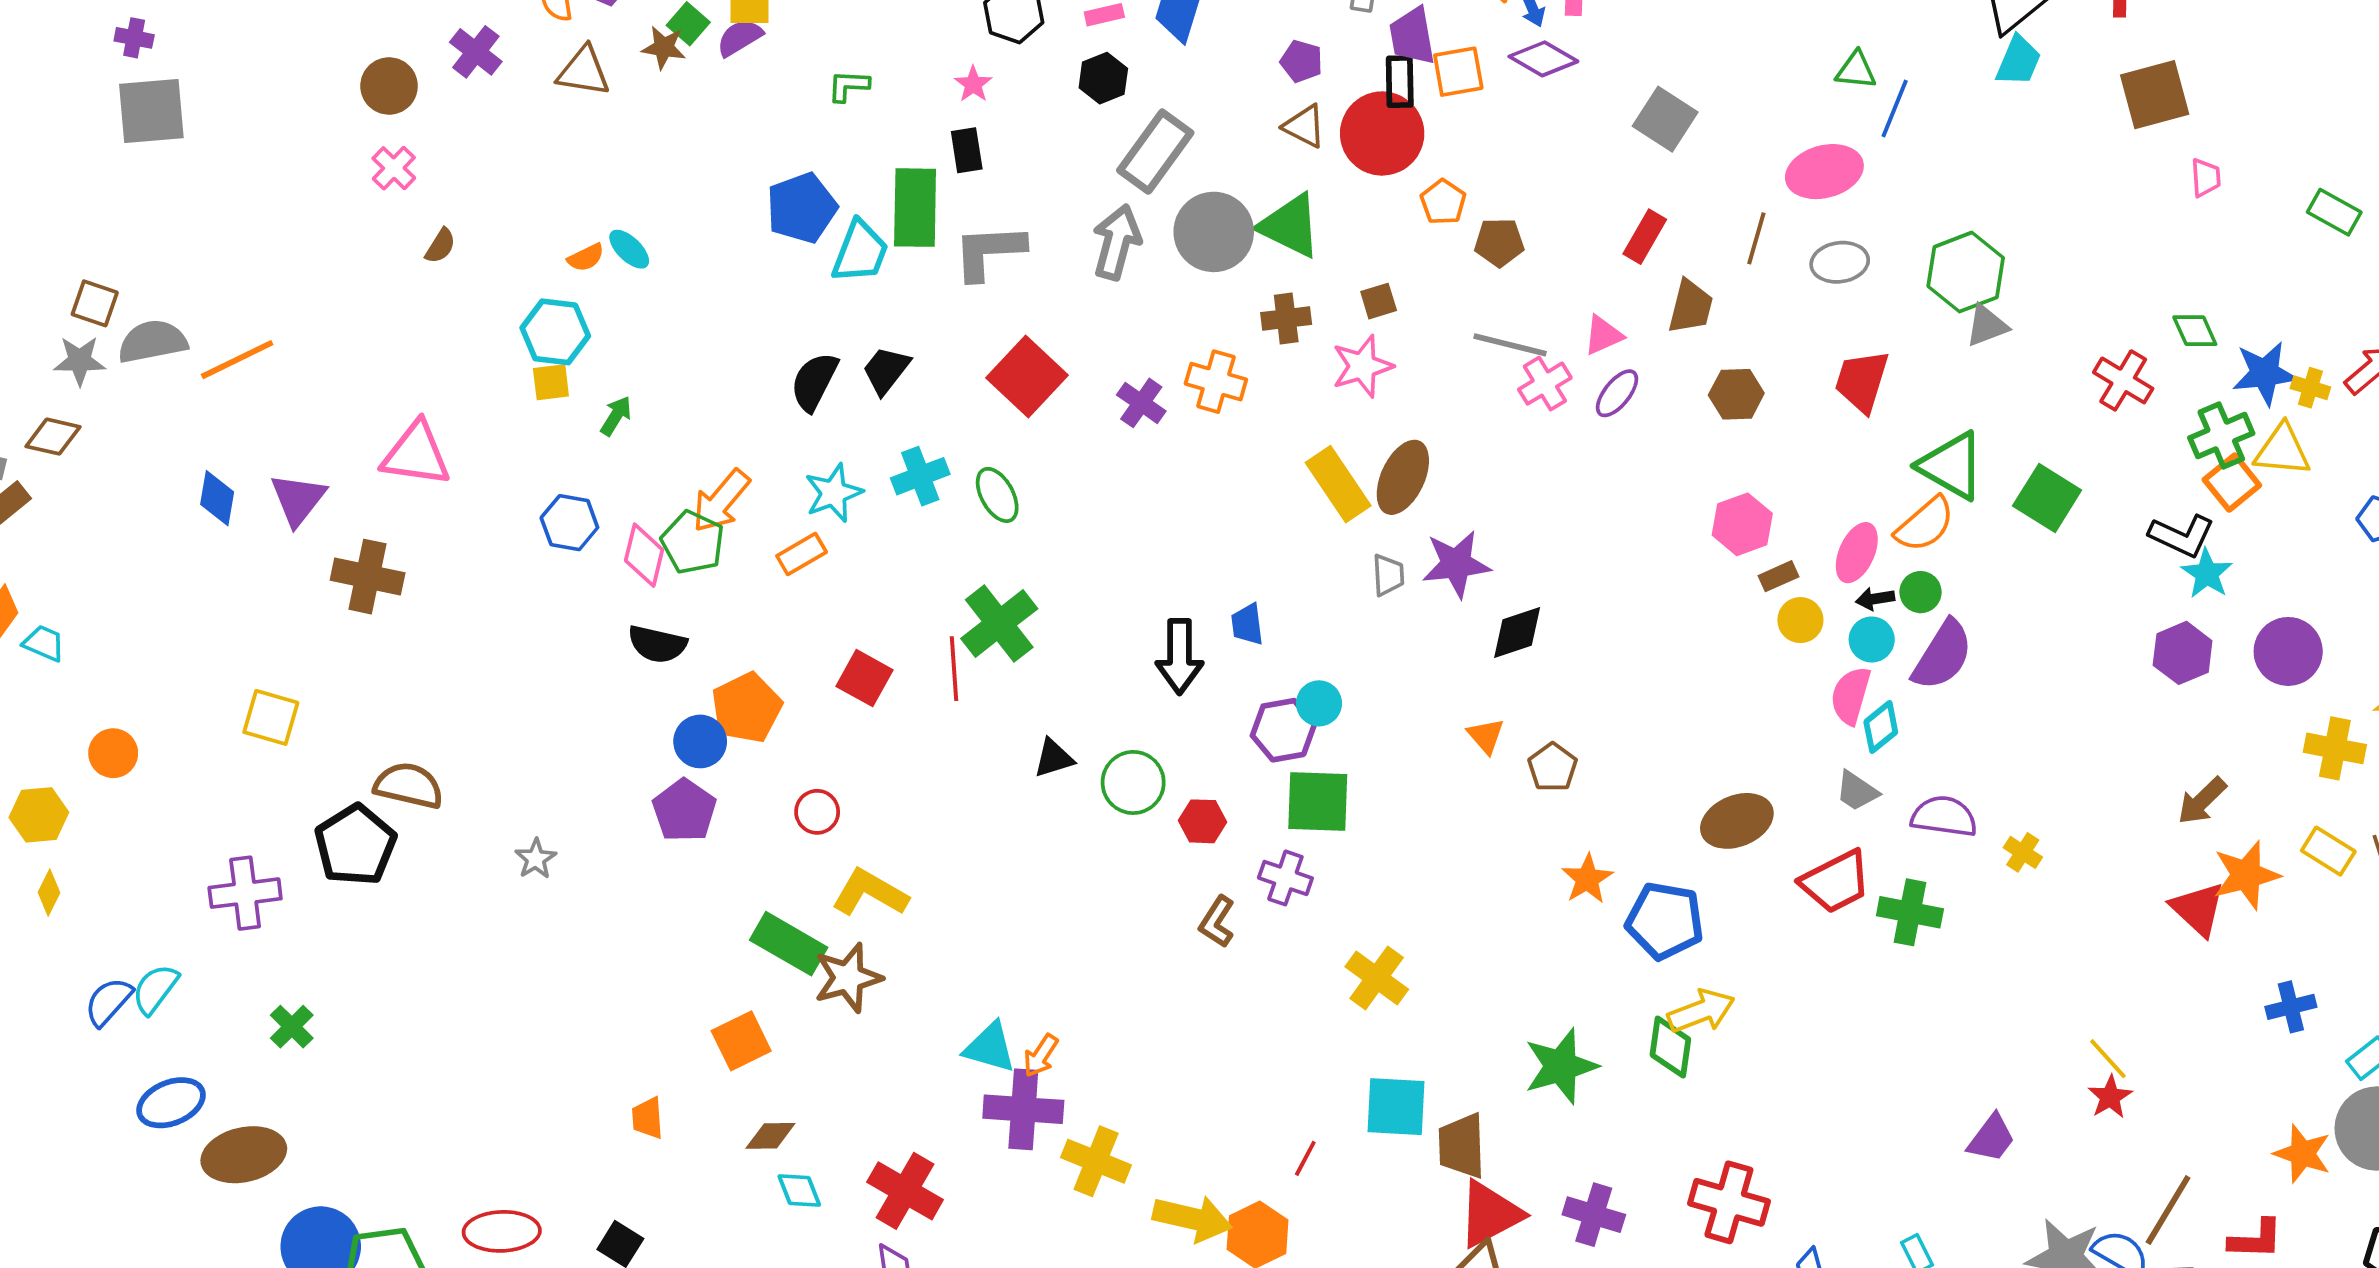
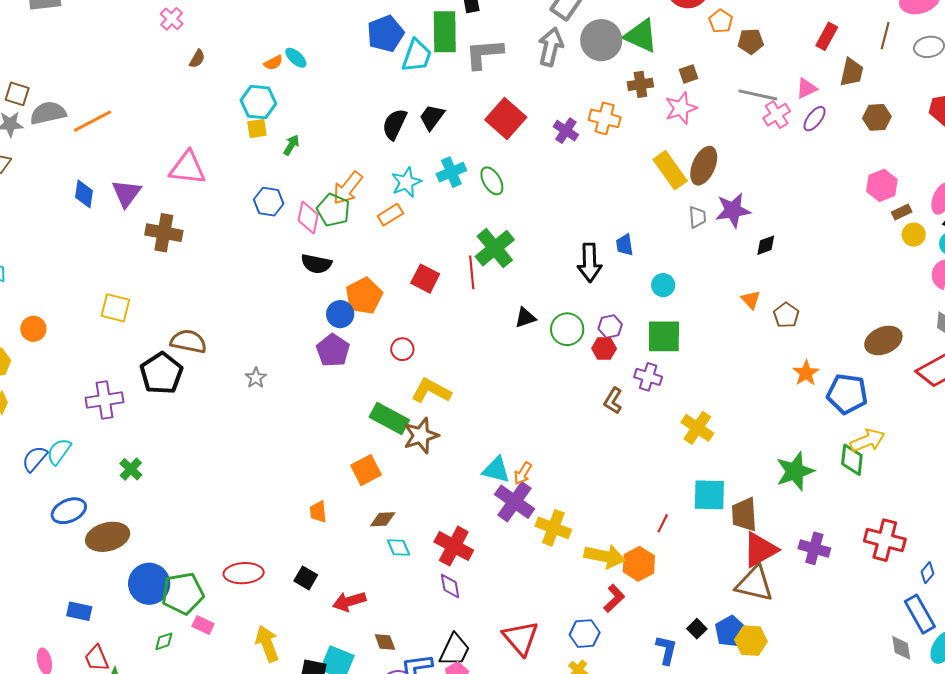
black diamond: (1517, 633) -> (766, 245), size x0.7
purple hexagon: (1283, 730) -> (610, 326), moved, size x0.7
purple cross: (1023, 1109) -> (515, 502), turned 33

